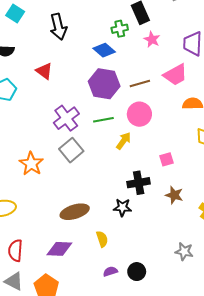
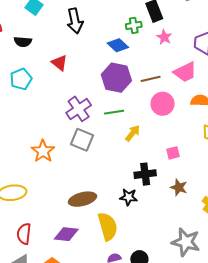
pink circle: (139, 114) -> (163, 104), moved
gray square: (71, 150) -> (82, 140), turned -30
yellow semicircle: (102, 239) -> (108, 226), size x1.8
gray star: (184, 251) -> (186, 242), size x1.6

